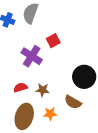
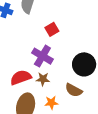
purple cross: (32, 56) -> (42, 56), moved
red semicircle: (20, 87) -> (21, 77), size x1.5

